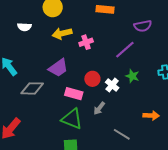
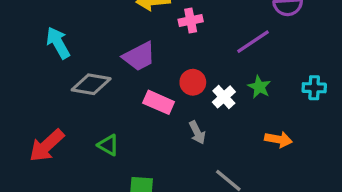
gray arrow: (99, 108) -> (197, 132), turned -72
orange arrow: (151, 116) -> (278, 139), moved
green triangle: (72, 119) -> (108, 145), moved, size x0.6

